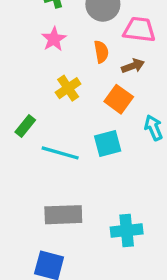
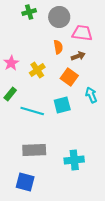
pink star: (54, 39) -> (11, 63), moved

